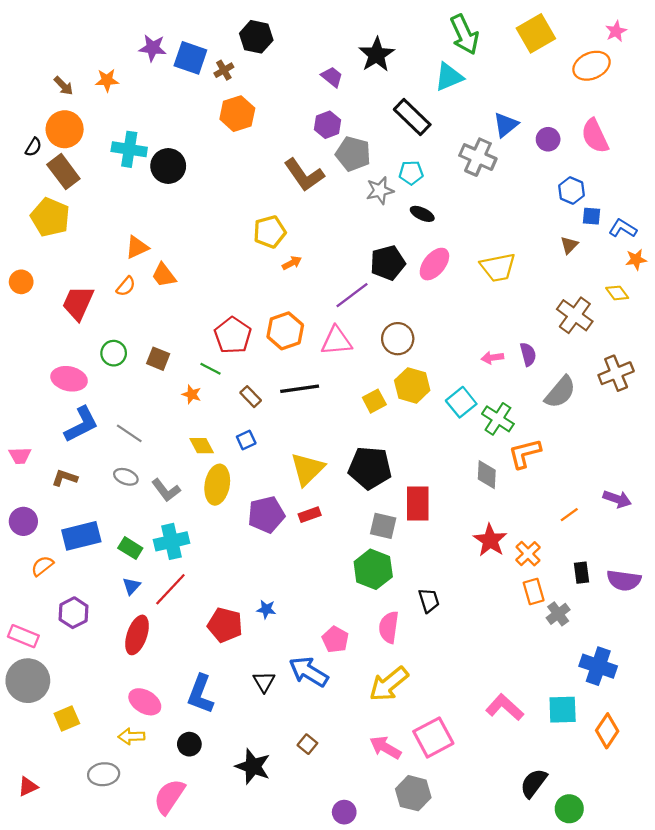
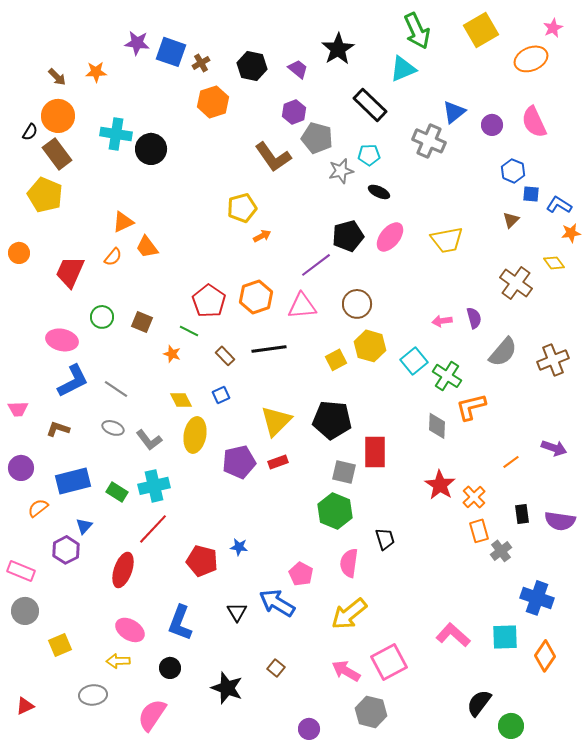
black hexagon: (256, 37) -> (252, 66), moved
brown cross: (616, 373) -> (553, 360), moved
blue triangle: (131, 586) -> (84, 526), moved
gray circle: (28, 681) -> (25, 611), size x0.7

